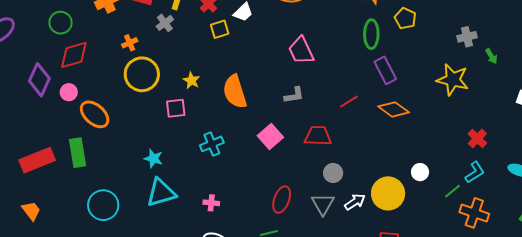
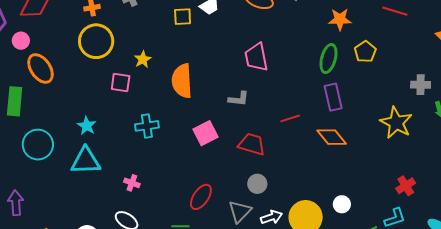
cyan circle: (103, 205) -> (38, 145), moved

